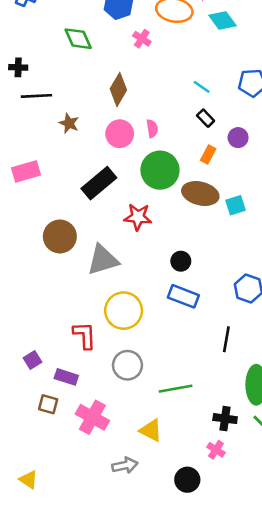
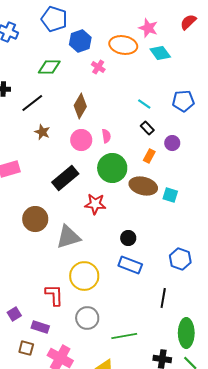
green diamond: (78, 39) -> (49, 67), turned -65
black line: (36, 96) -> (32, 103), moved, turned -35
cyan square: (235, 205) -> (170, 195), turned 35

